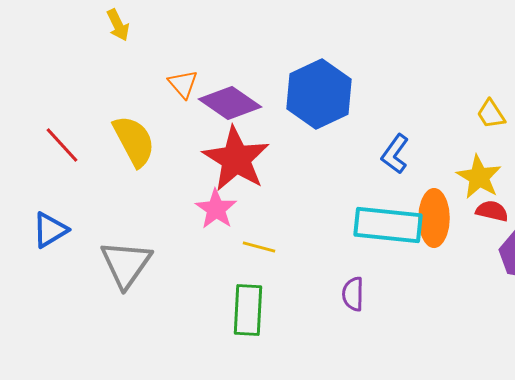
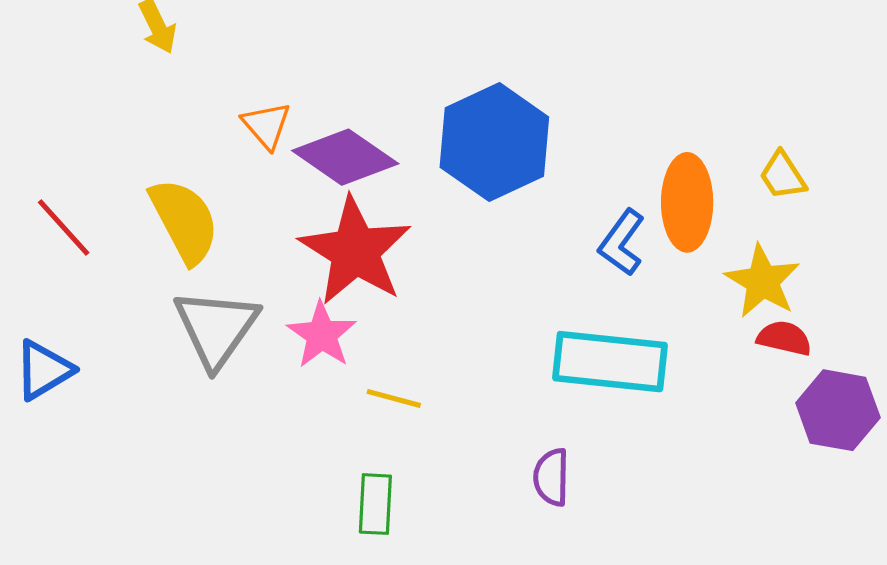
orange ellipse: (434, 218) -> (687, 202), moved
gray triangle: (126, 264) -> (216, 328), moved
green rectangle: (248, 310) -> (375, 504), size x0.7

